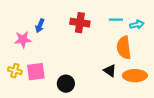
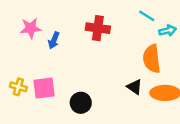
cyan line: (116, 20) -> (147, 16), moved, turned 32
blue arrow: (40, 26) -> (54, 40), moved
pink star: (23, 40) -> (31, 28), moved

